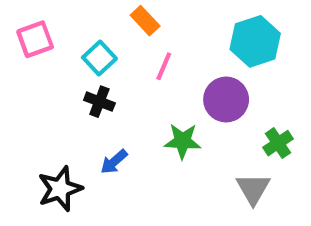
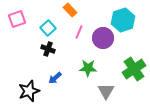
purple circle: (226, 100) -> (103, 38), moved
green cross: (278, 143) -> (134, 69), size x1.6
gray triangle: (253, 189) -> (106, 91), moved

